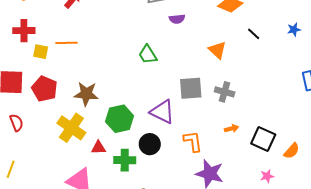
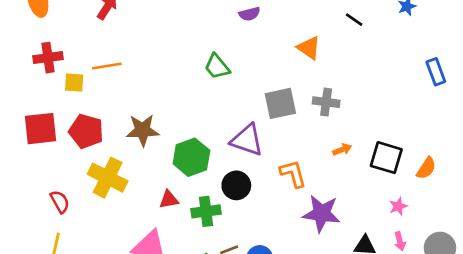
red semicircle: (16, 123) -> (60, 202), moved
yellow cross: (71, 128) -> (108, 178), moved

